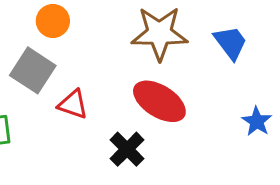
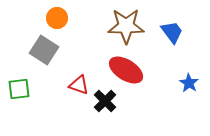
red triangle: (73, 104) -> (79, 85), moved

